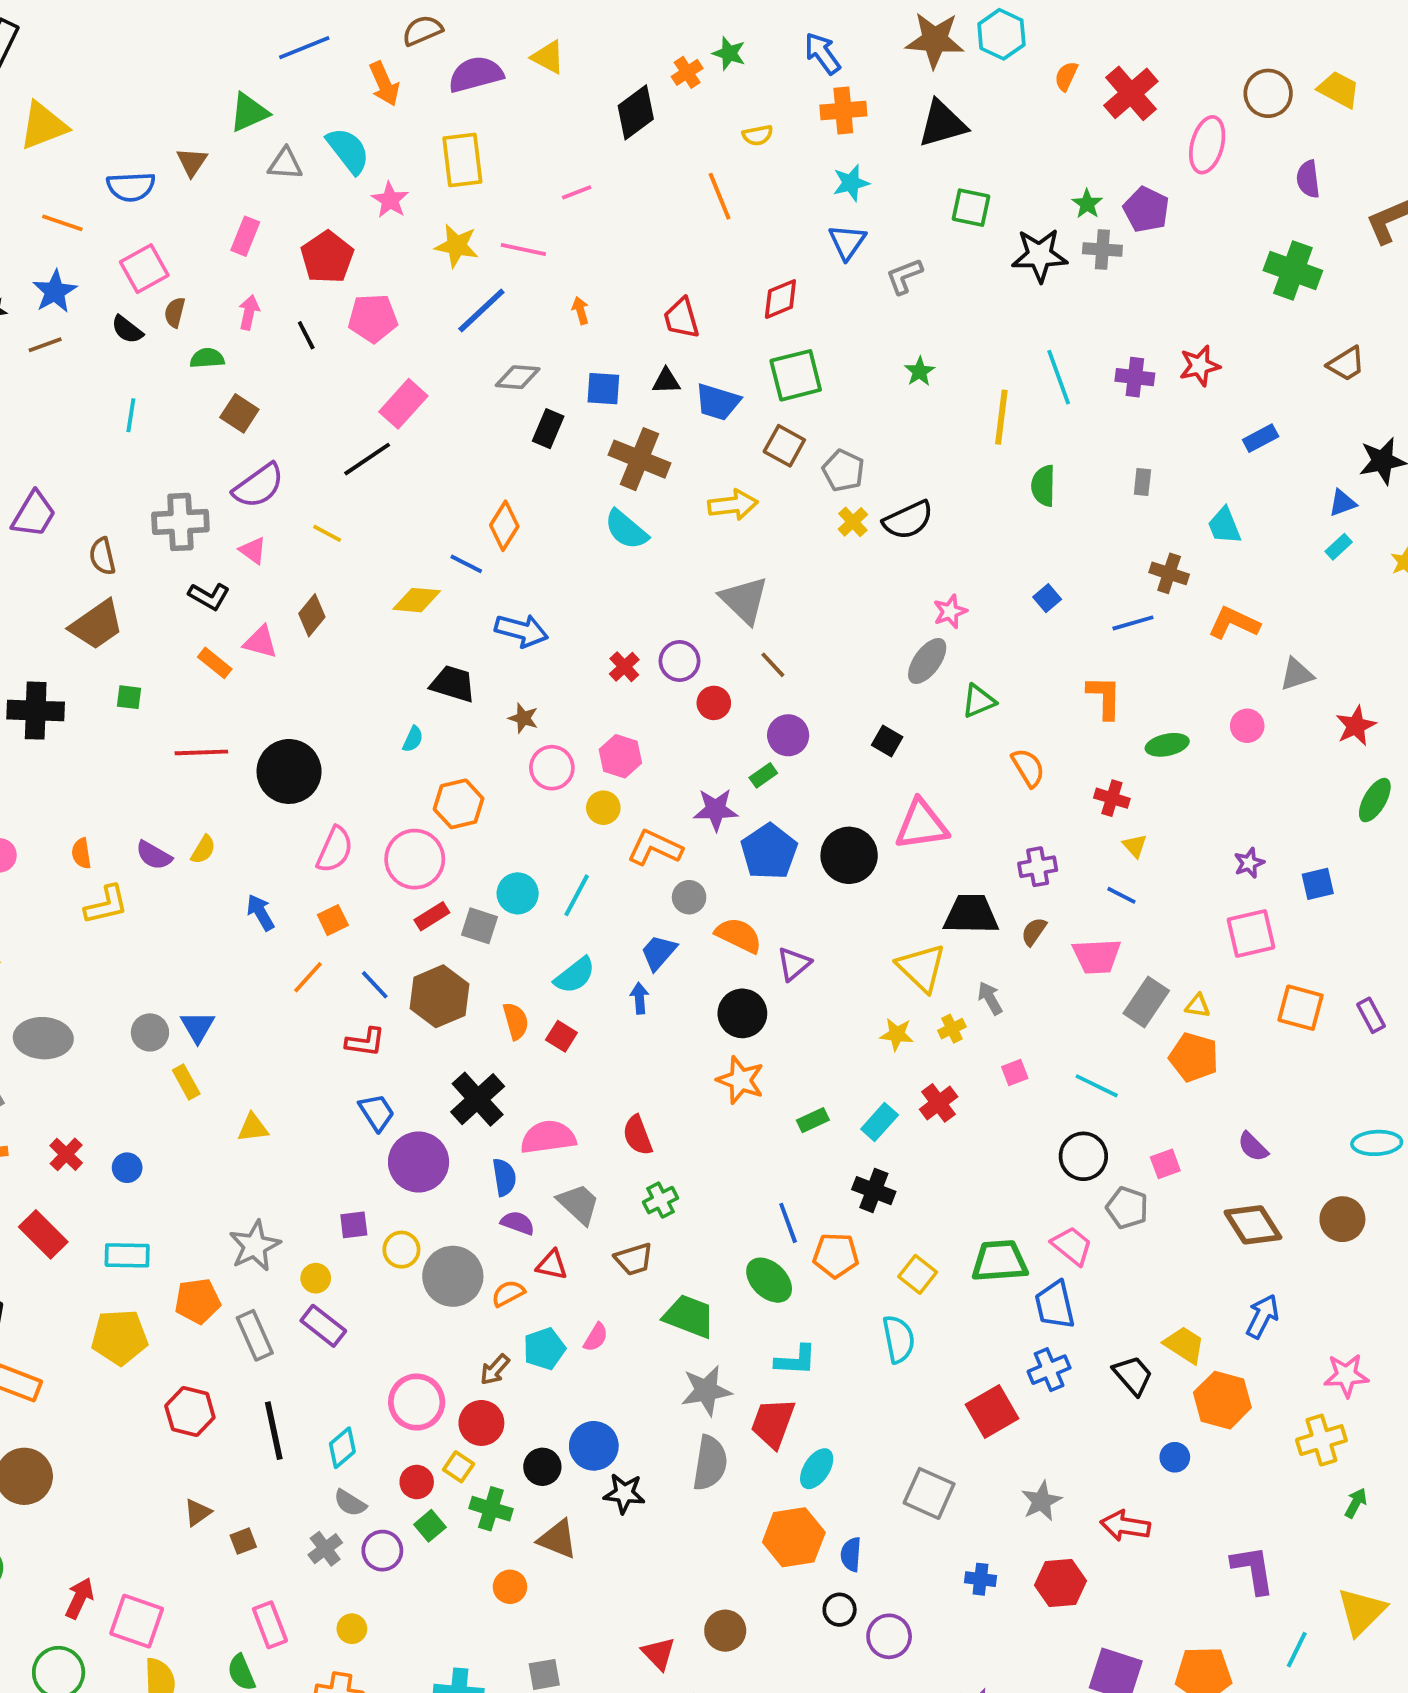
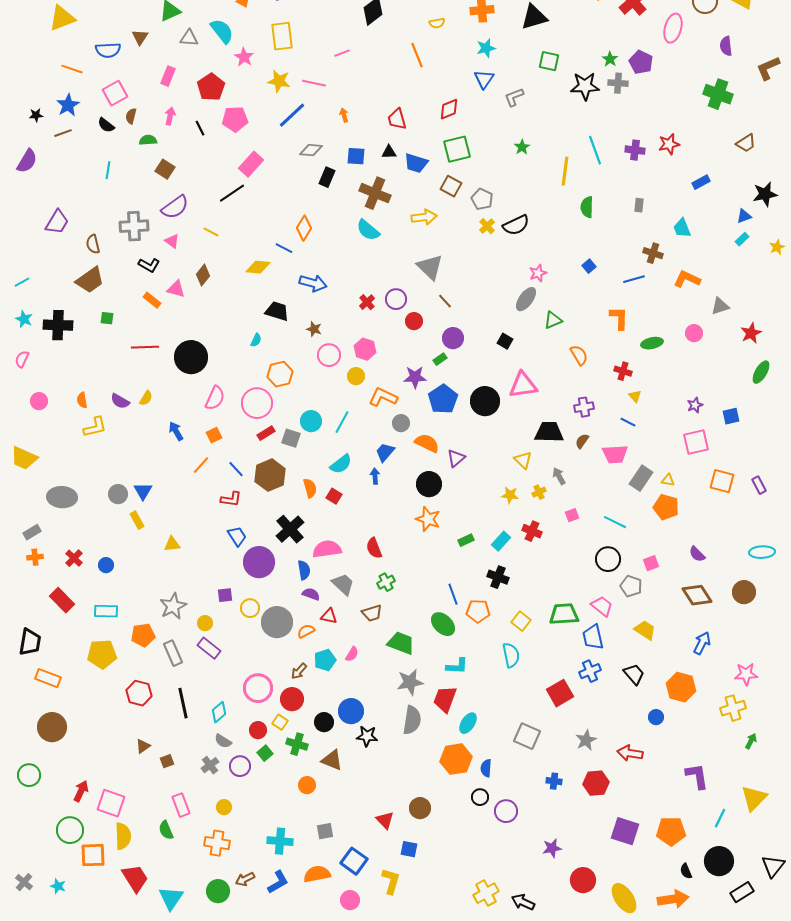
yellow triangle: (921, 968) -> (523, 460), size x0.7
red cross: (939, 1103) -> (532, 531), turned -30
yellow trapezoid: (1184, 1345) -> (645, 630), moved

